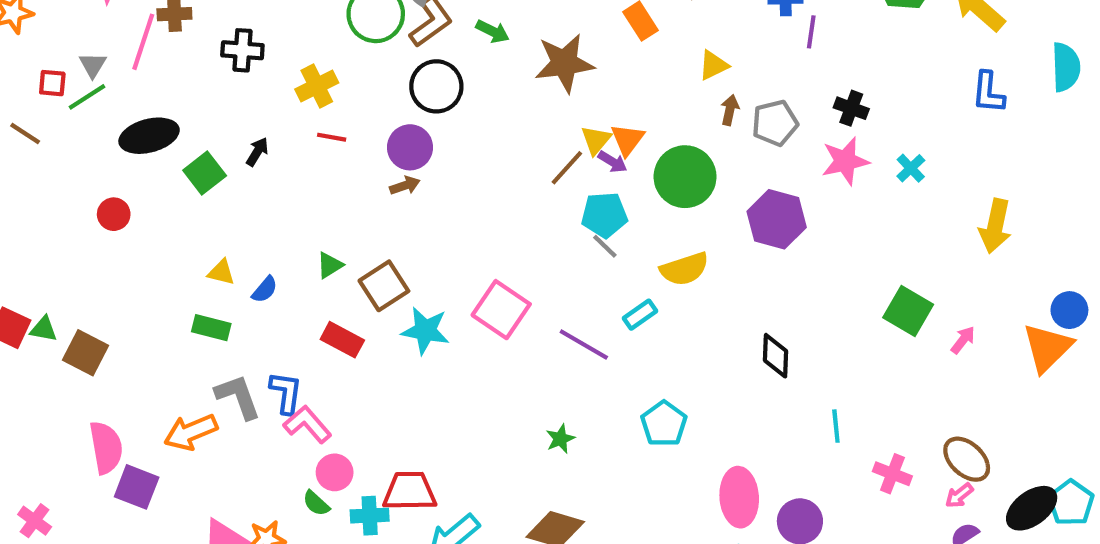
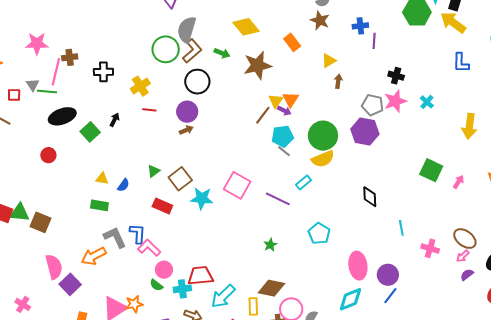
green line: (87, 97) -> (47, 92), moved, turned 42
gray pentagon: (775, 123) -> (373, 105), moved, turned 30
green circle: (685, 177) -> (323, 136), moved
green triangle: (44, 329) -> (20, 213), size x1.5
purple square: (137, 487) -> (70, 284), turned 30

